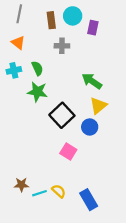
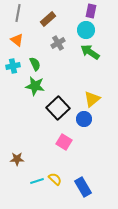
cyan circle: (73, 16) -> (86, 30), moved
brown rectangle: (51, 20) -> (48, 19), turned 56
purple rectangle: (93, 28) -> (91, 11), moved
gray cross: (62, 46) -> (58, 43), turned -32
green arrow: (92, 81) -> (90, 52), moved
brown star: (21, 185) -> (17, 159), moved

